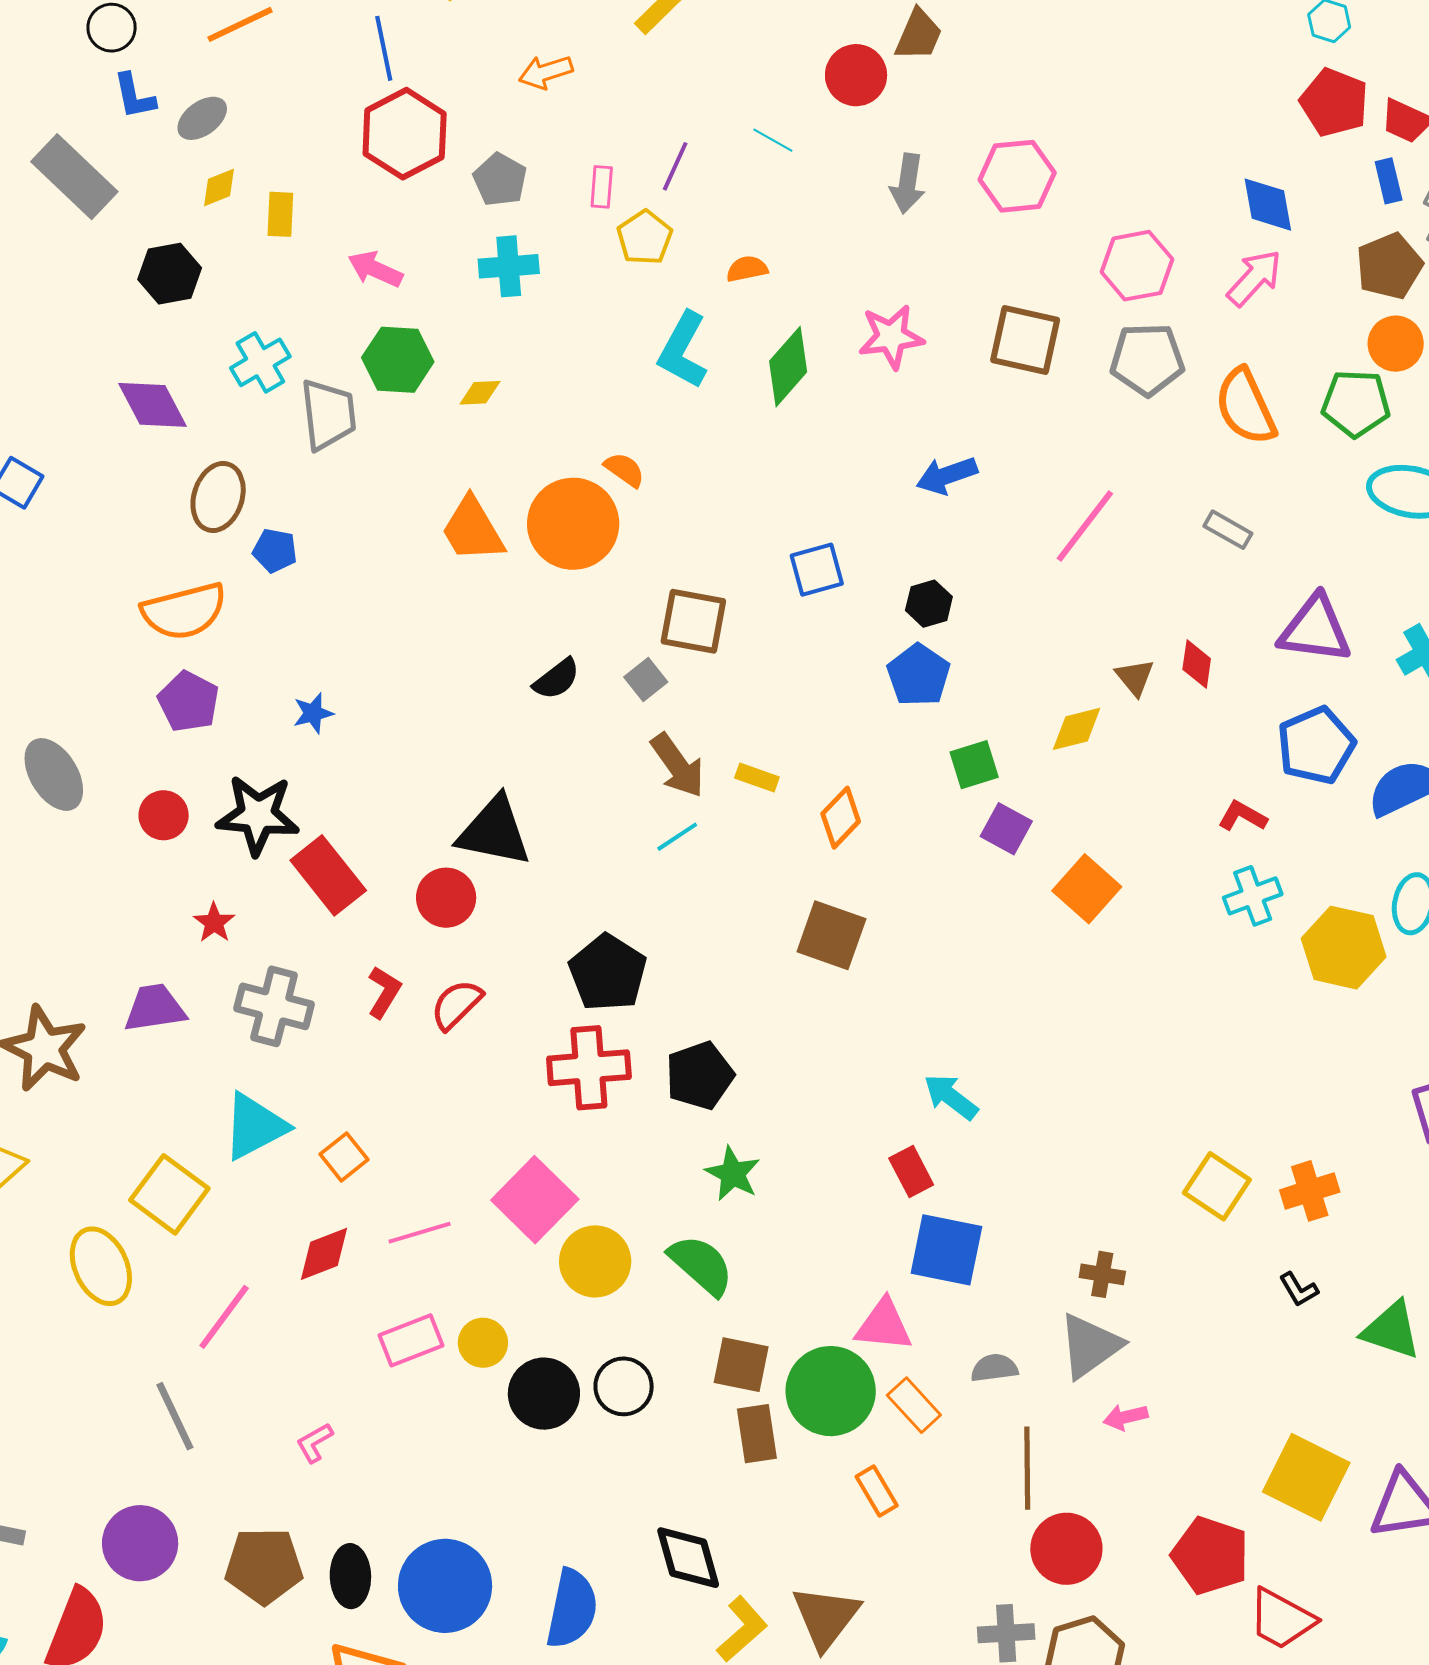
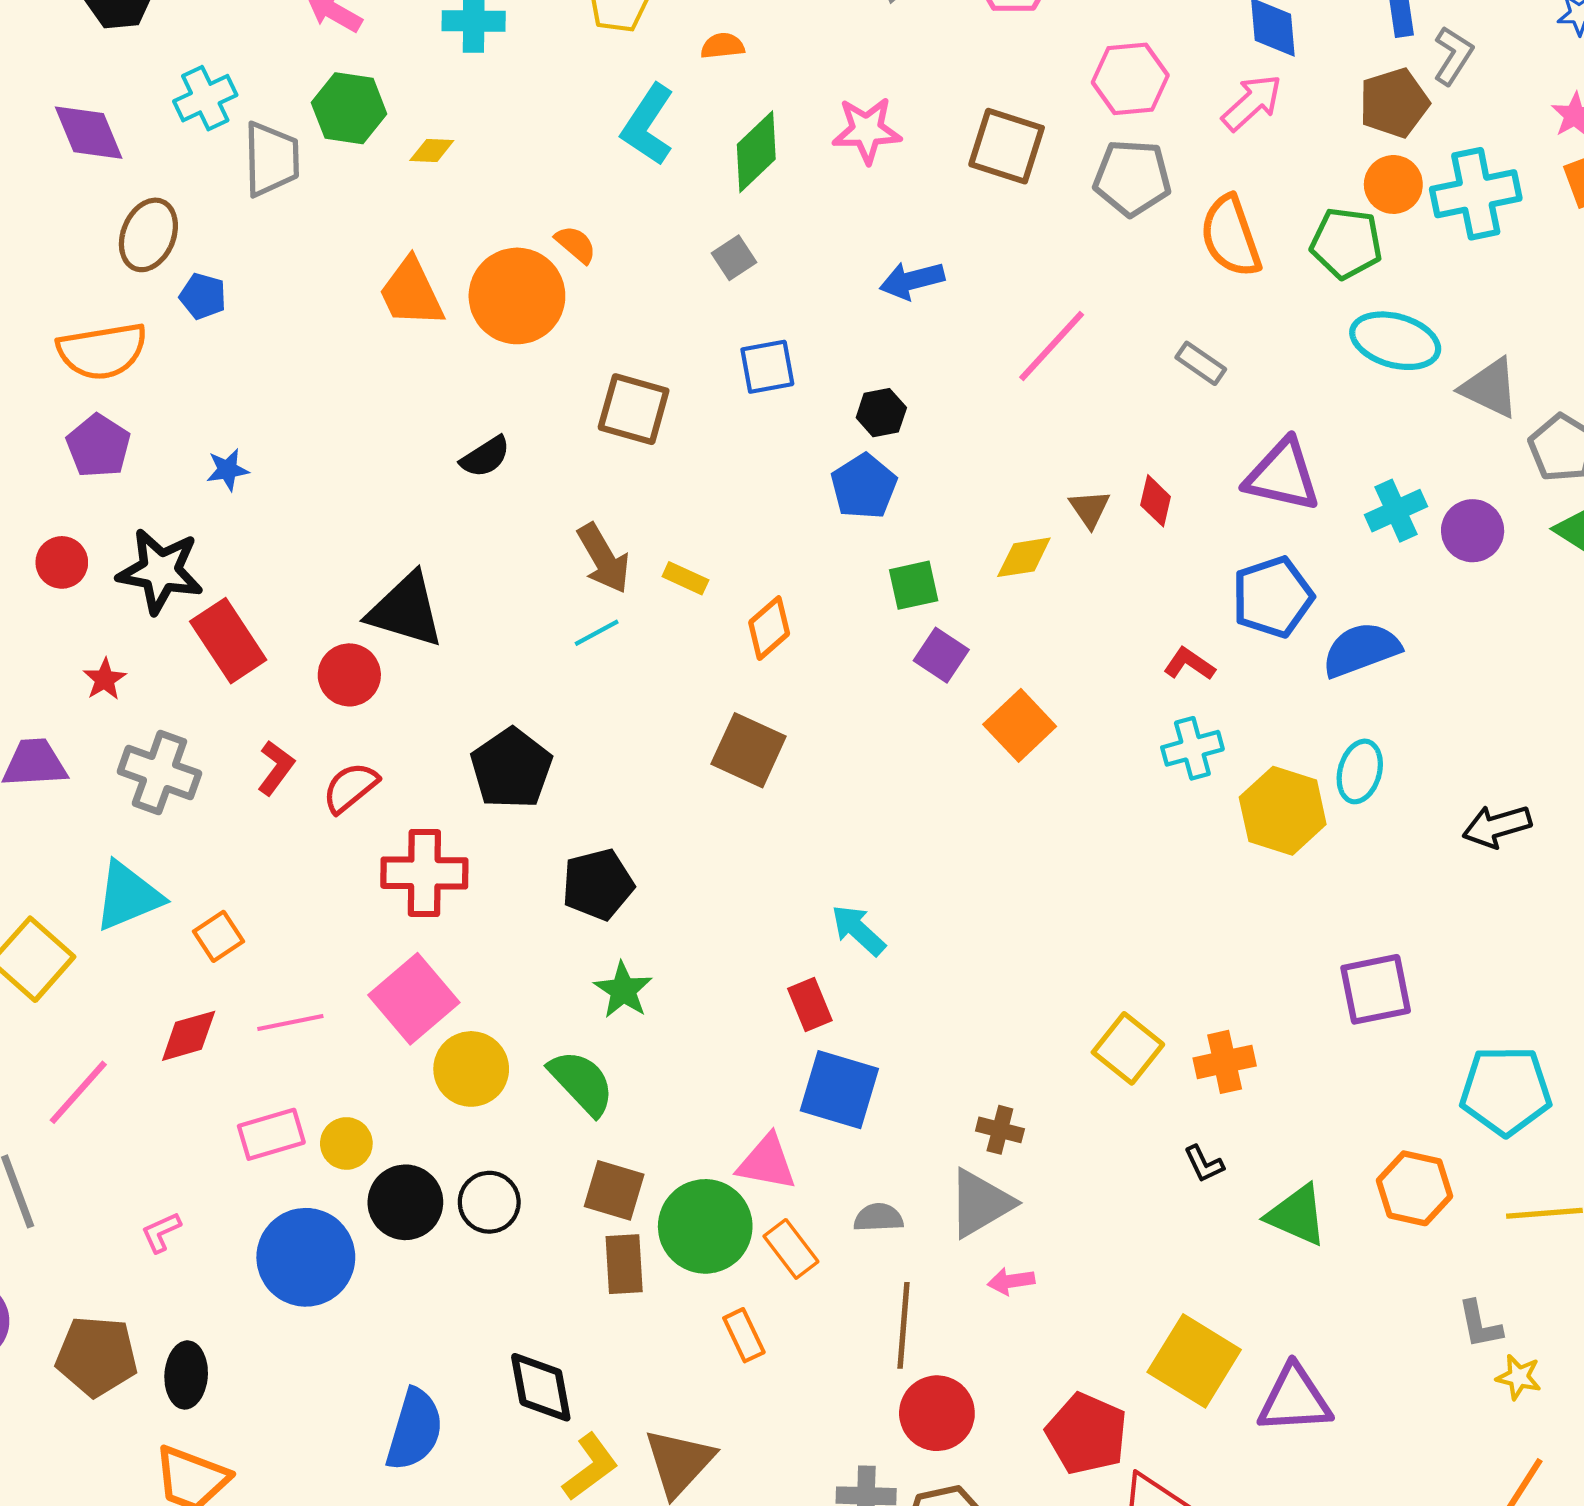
gray square: (646, 679) -> (734, 258), moved
red cross: (589, 1068) -> (424, 873), moved
blue circle: (445, 1586) -> (306, 1257), moved

